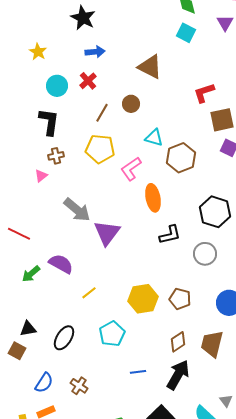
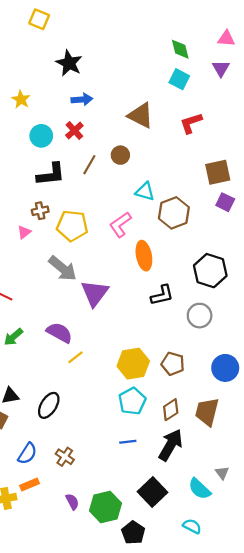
red L-shape: (204, 93) -> (191, 123), moved
black L-shape: (49, 122) -> (51, 174), moved, turned 76
yellow pentagon: (100, 149) -> (72, 226), moved
purple semicircle: (61, 264) -> (59, 333), moved
cyan pentagon: (112, 334) -> (132, 401), moved

